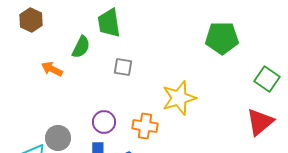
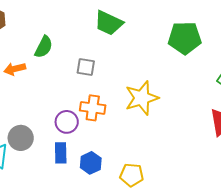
green trapezoid: (109, 23) -> (109, 23), moved, turned -56
orange arrow: (52, 69) -> (15, 69), turned -40
orange cross: (145, 126) -> (93, 108), moved

